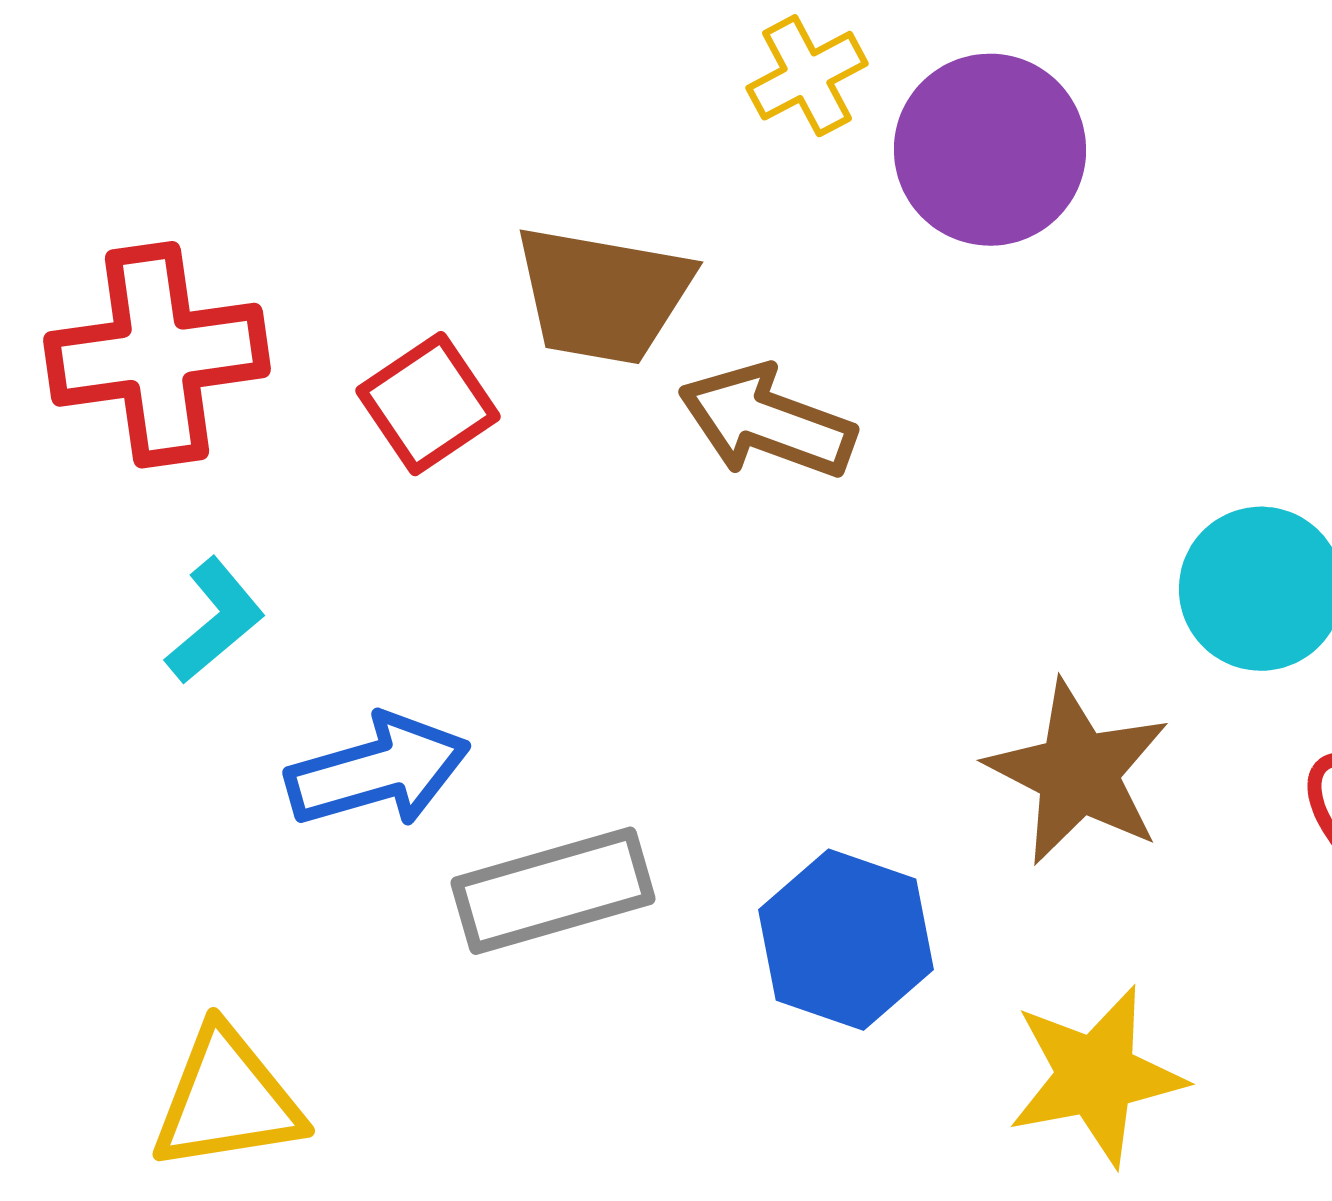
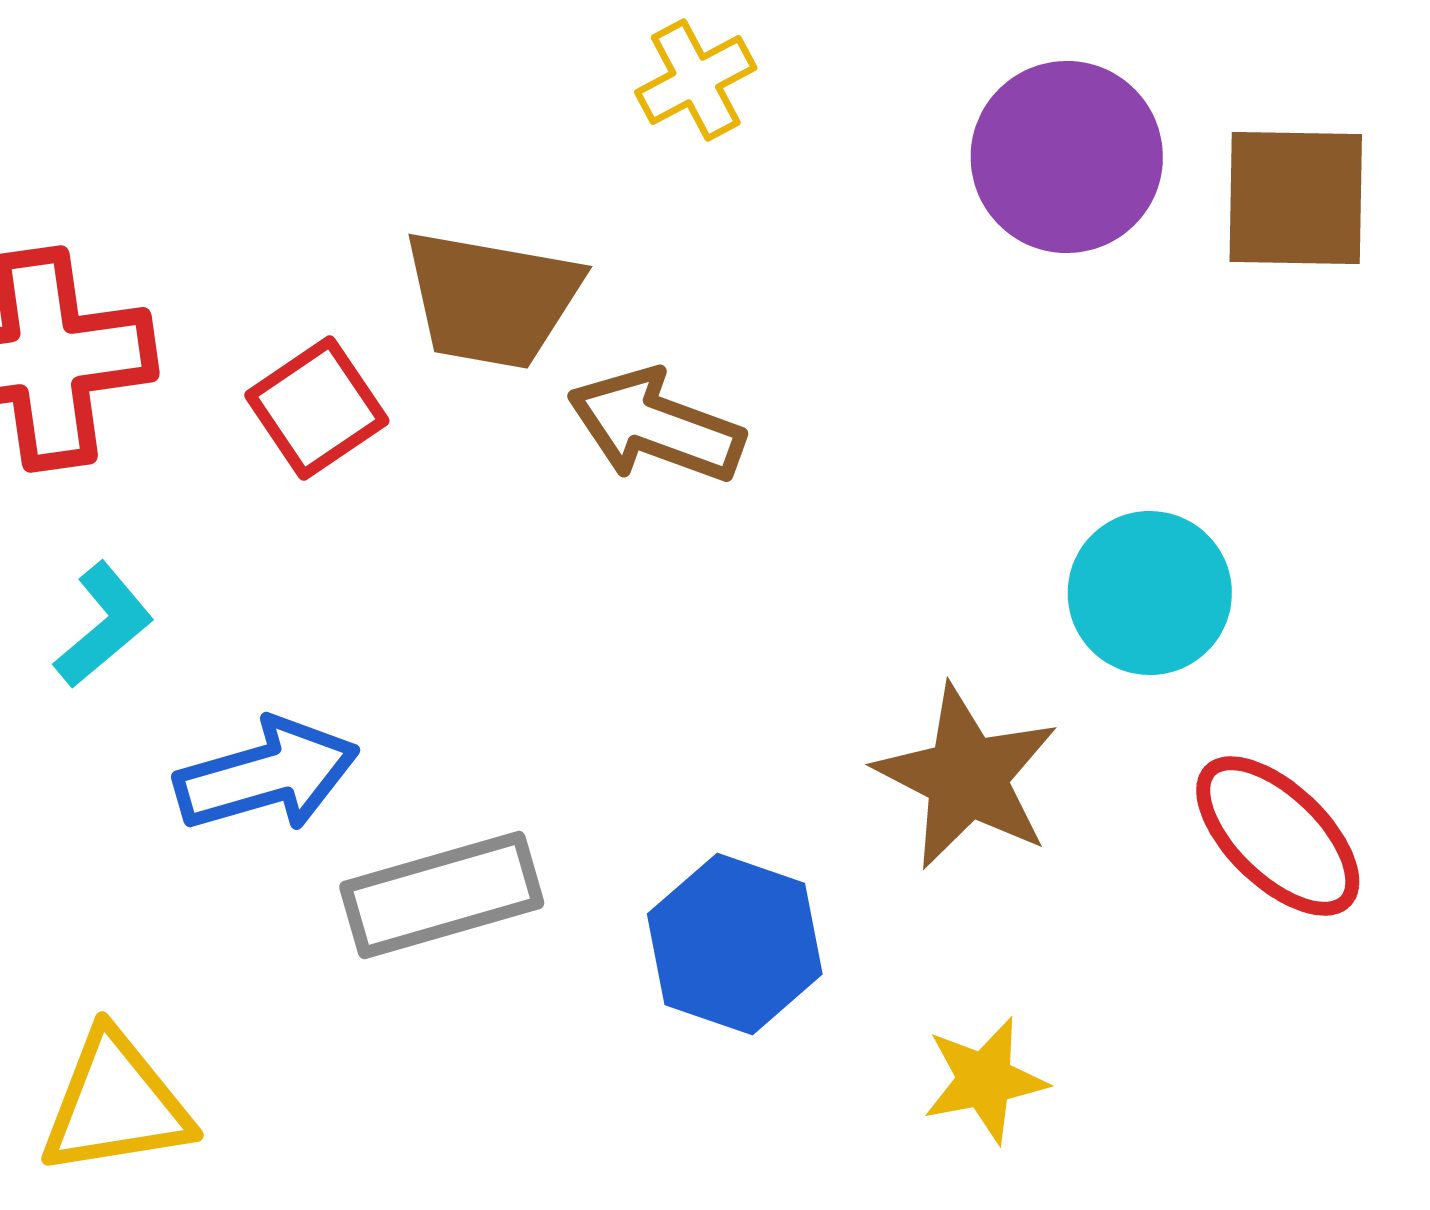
purple circle: (990, 150) -> (1067, 157), moved
yellow star: (1096, 1076) -> (985, 1080), size x0.7

